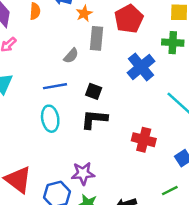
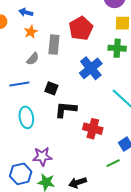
orange star: (84, 13) -> (31, 32), moved
cyan ellipse: (50, 119) -> (26, 117), moved
black L-shape: (94, 119) -> (66, 109), moved
green line: (170, 191) -> (113, 163), moved

